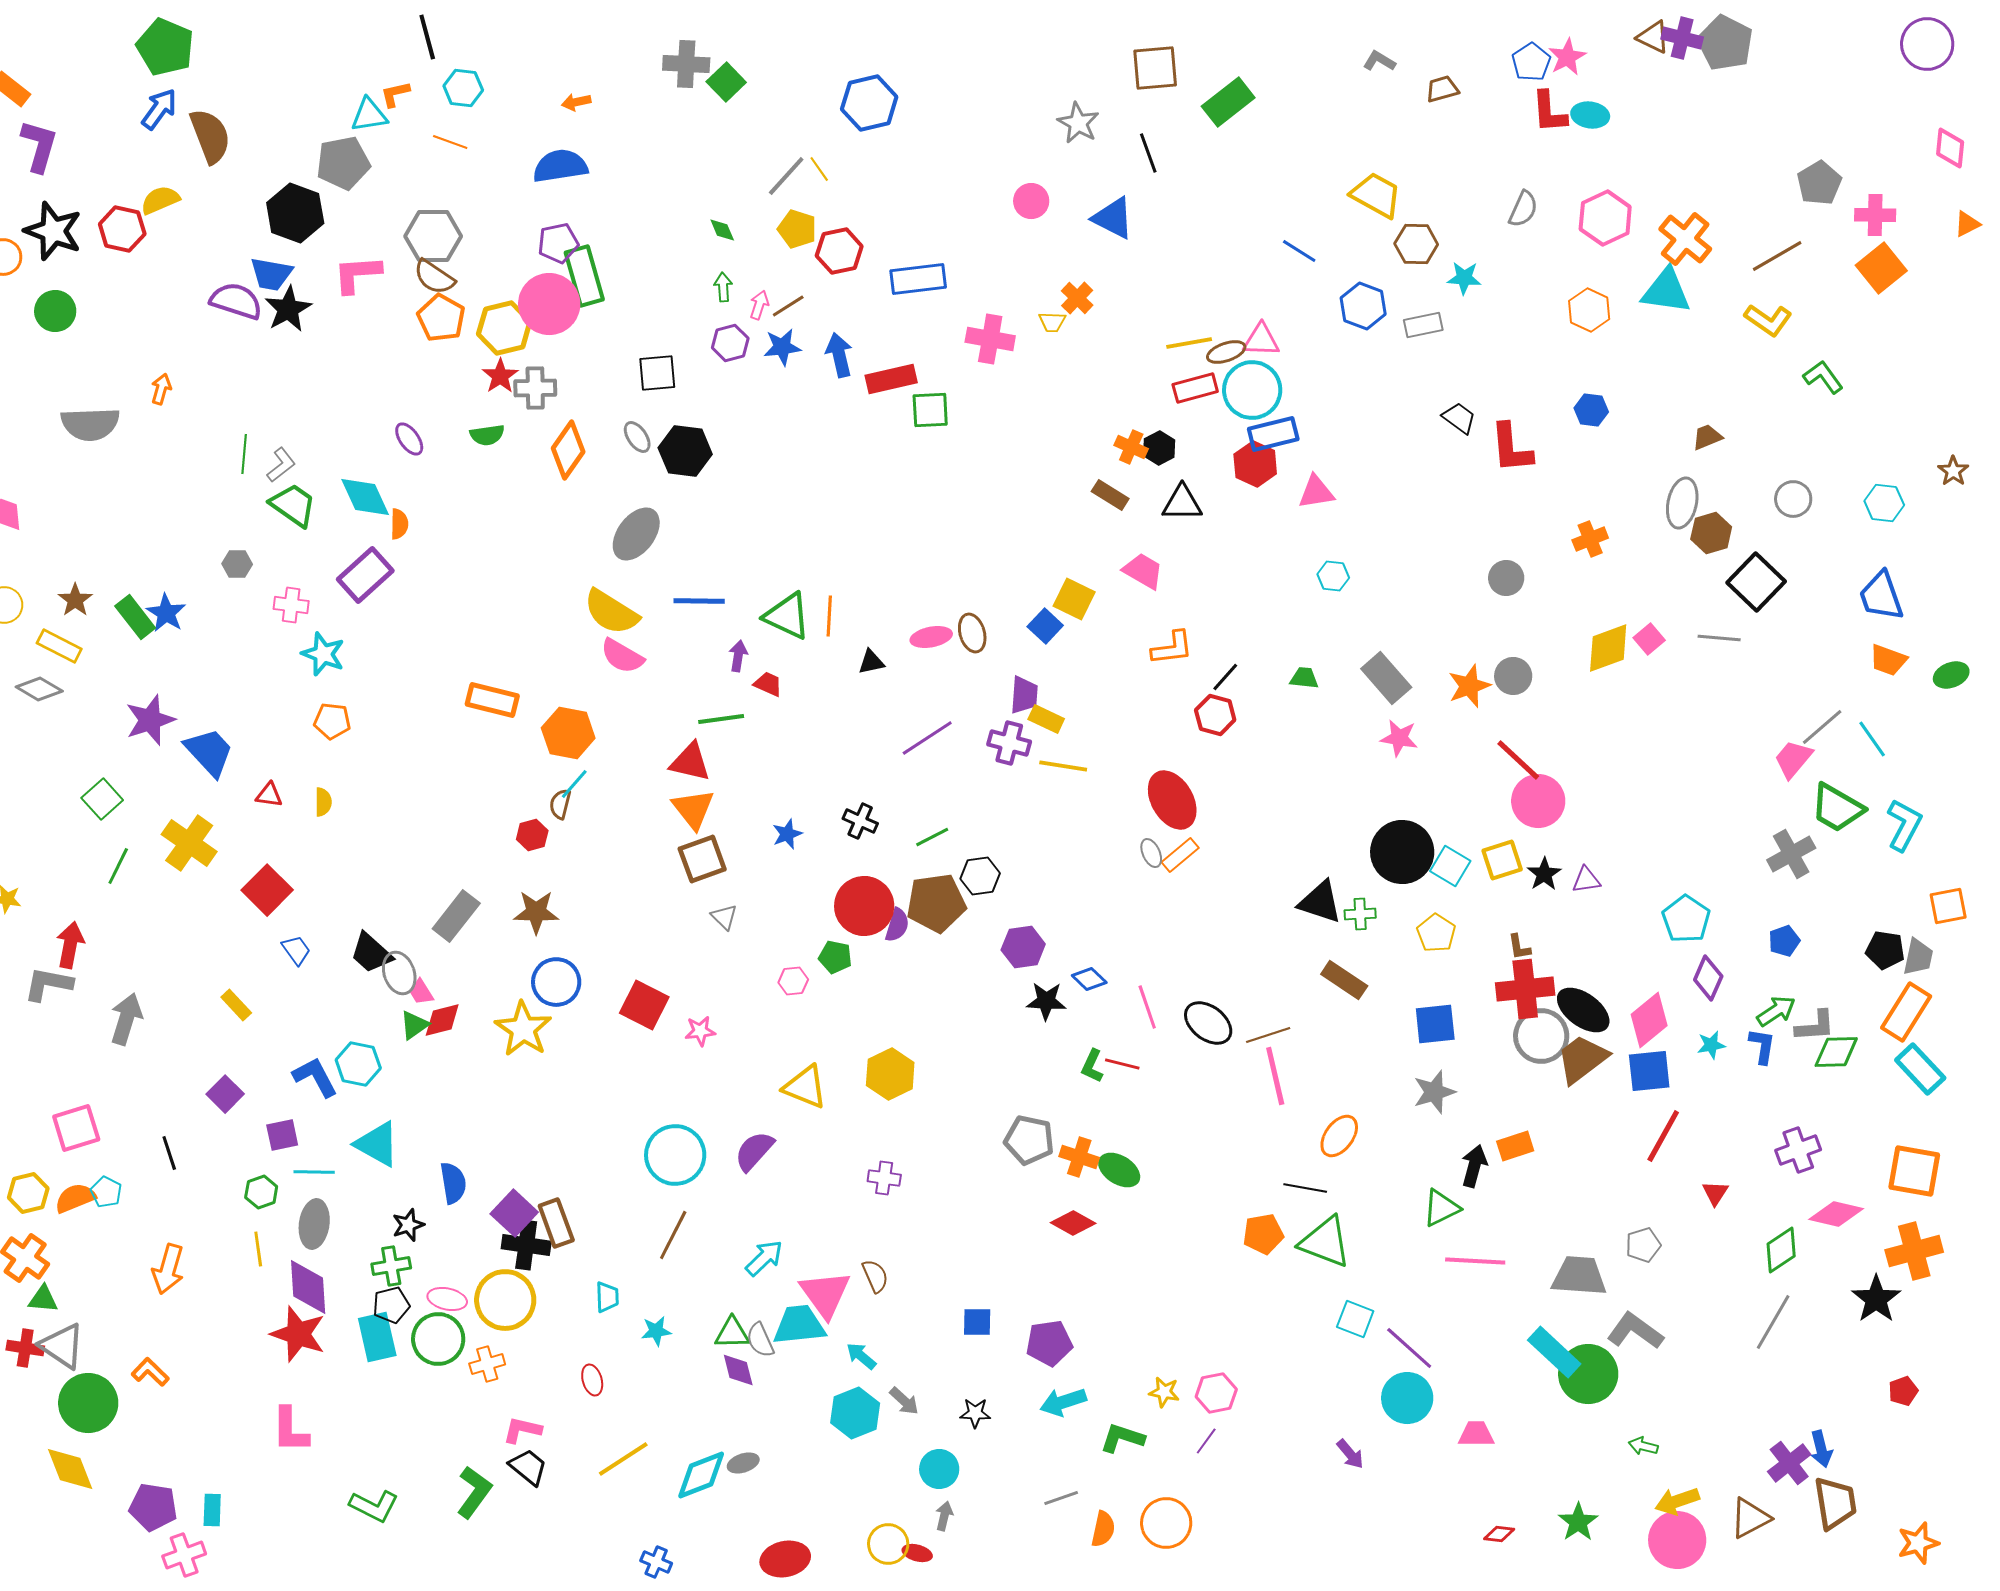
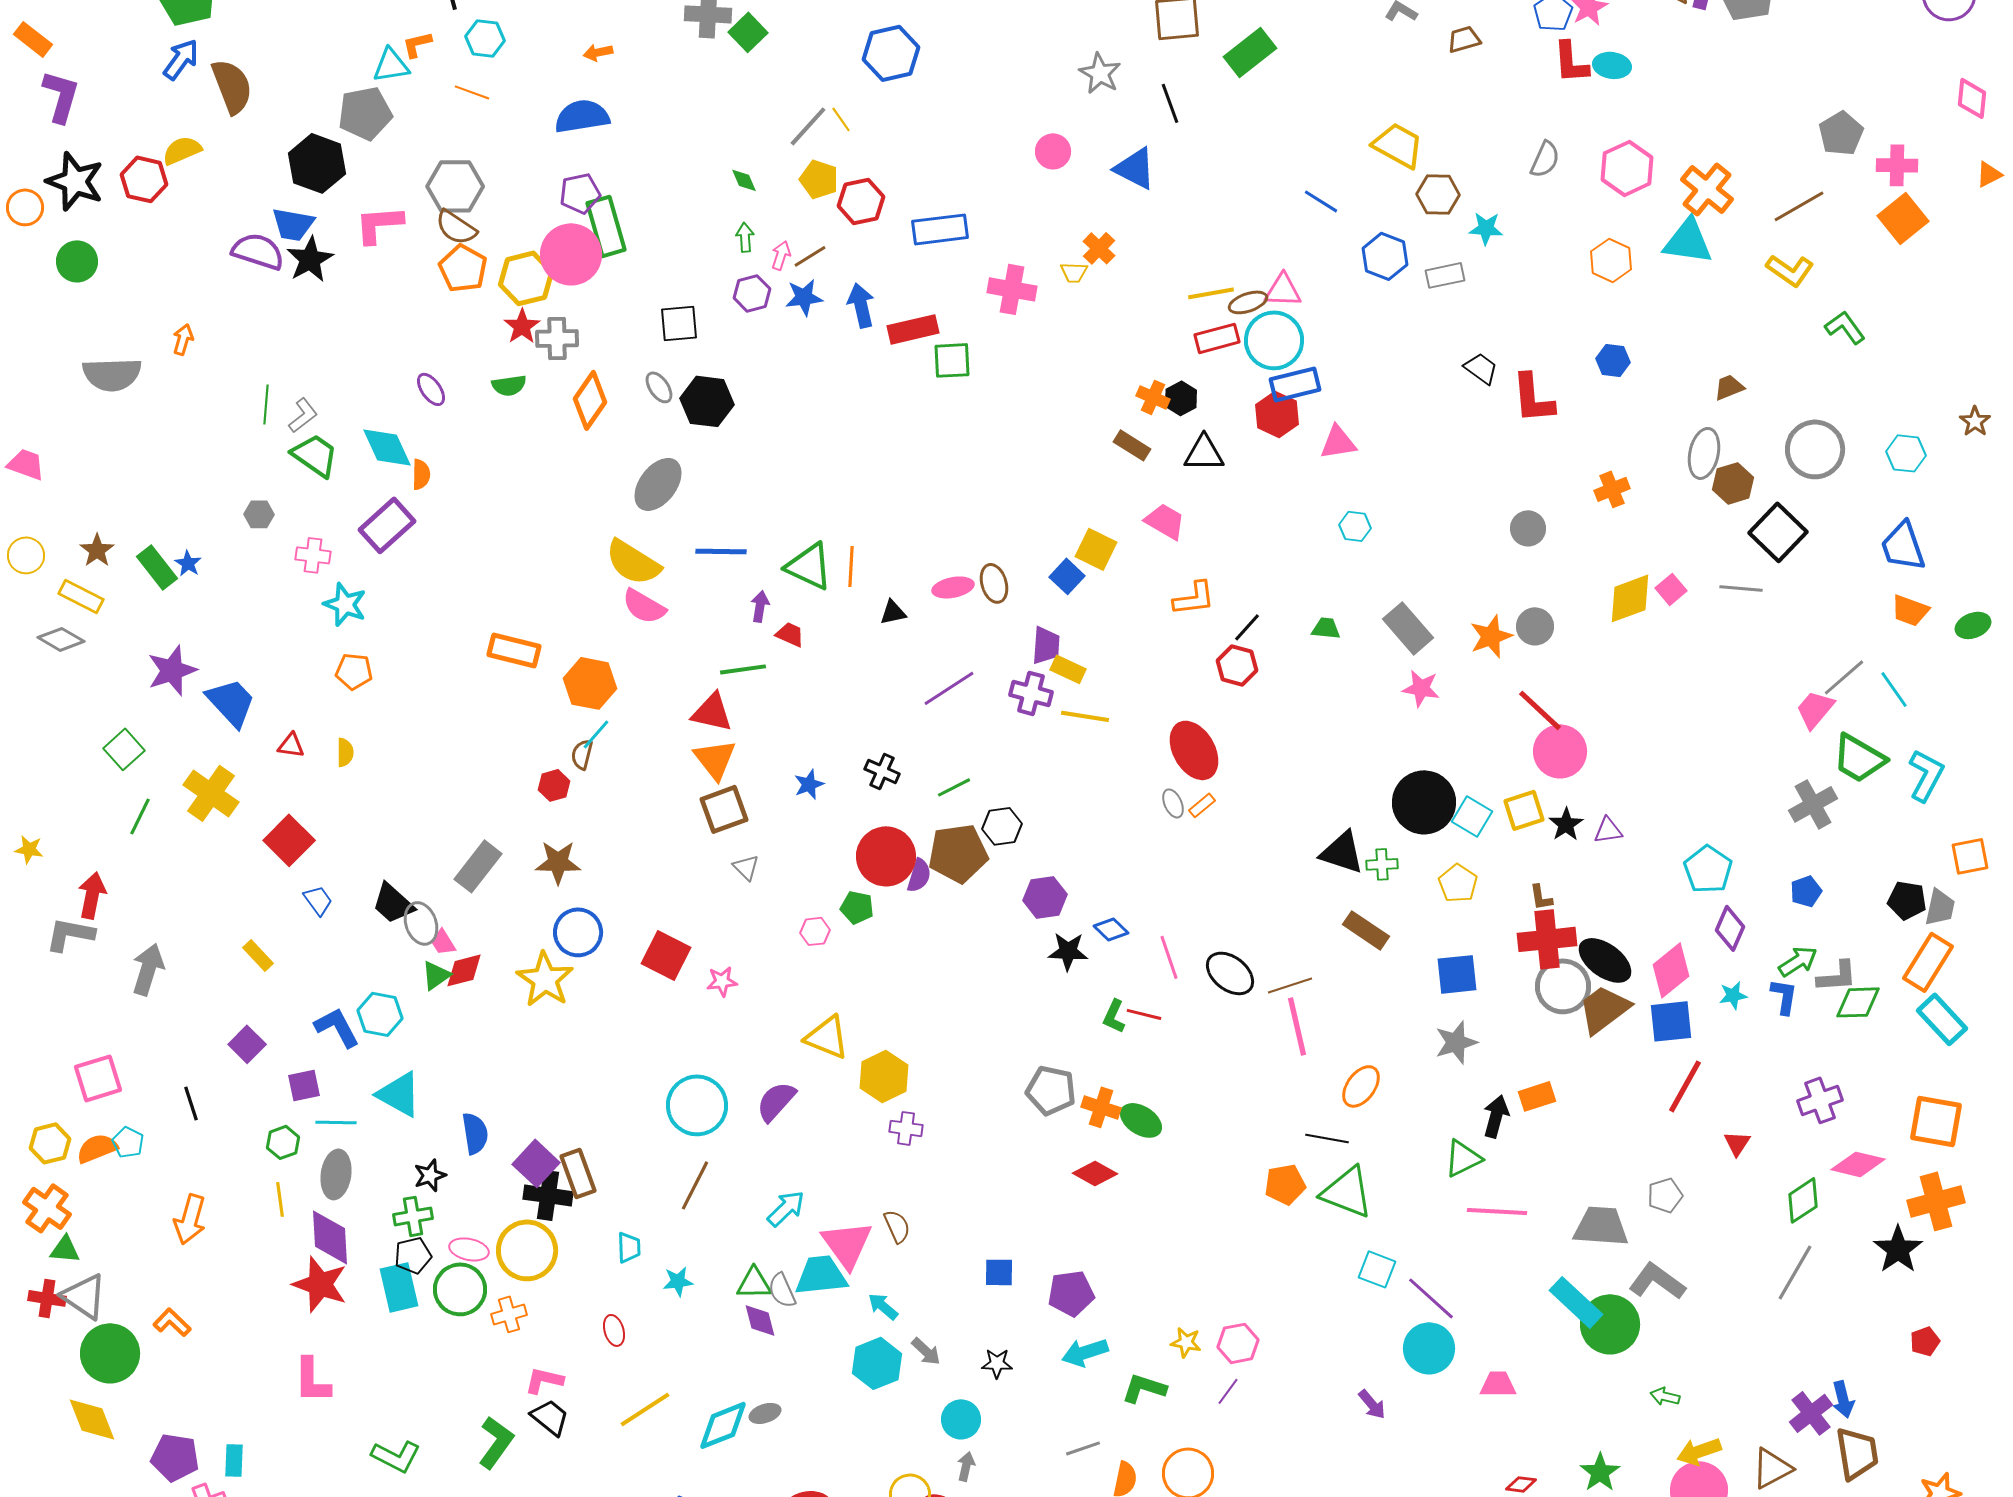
gray circle: (1793, 499) -> (1815, 449), size x1.6
blue star: (166, 613) -> (188, 563), size x0.7
orange rectangle: (1180, 855) -> (1202, 805), size x0.7
yellow hexagon: (890, 1074) -> (884, 1076), moved

